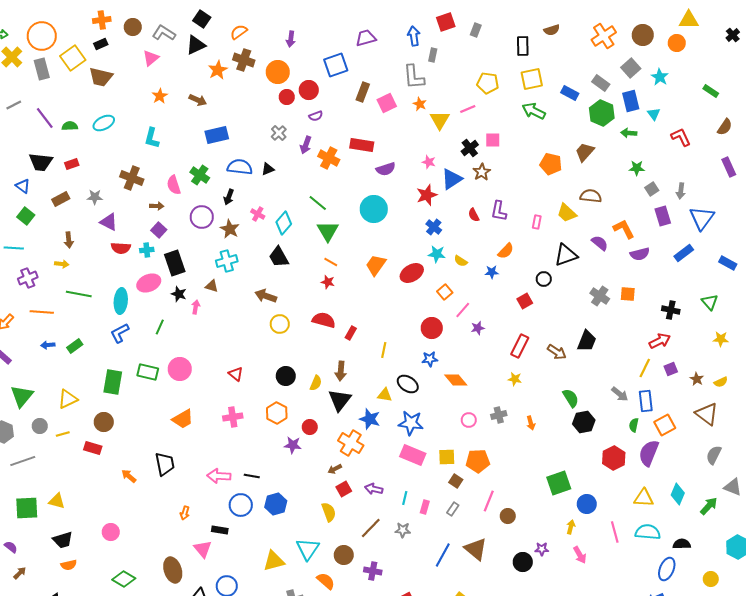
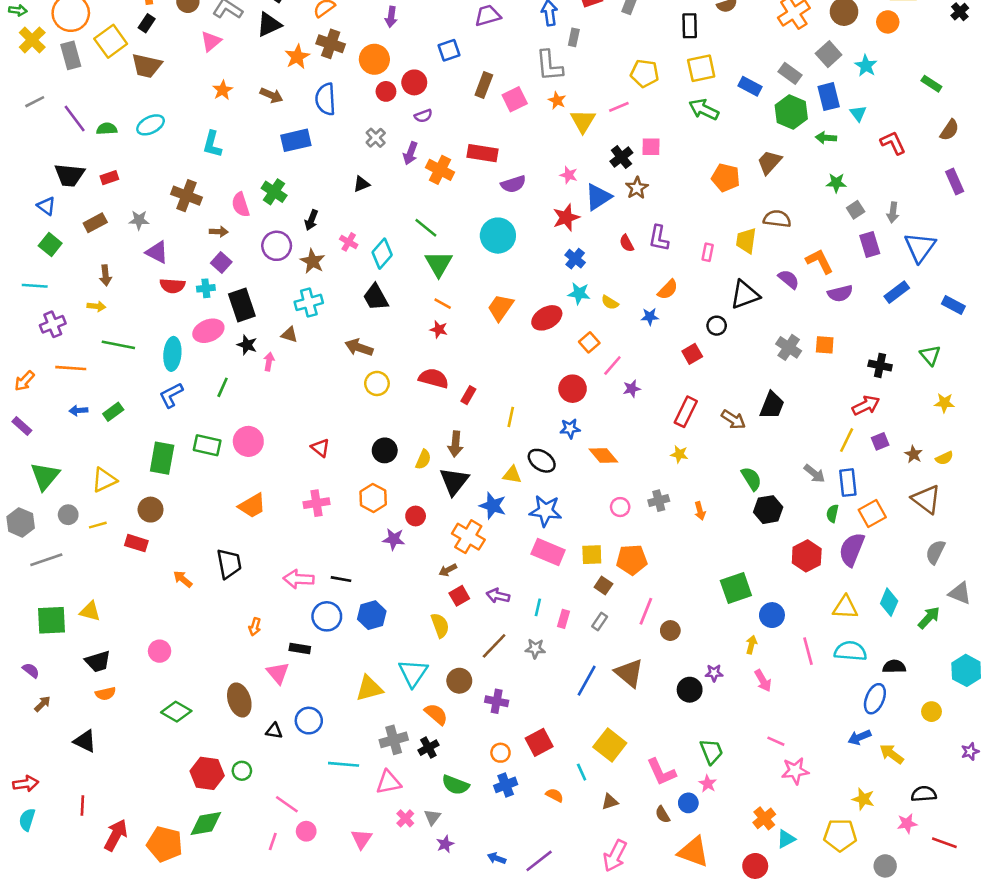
black rectangle: (101, 44) -> (147, 23), turned -32
blue square: (336, 65) -> (449, 50), size x0.7
blue semicircle: (240, 167) -> (326, 99), moved, turned -100
yellow trapezoid: (567, 213) -> (746, 241), turned 55

